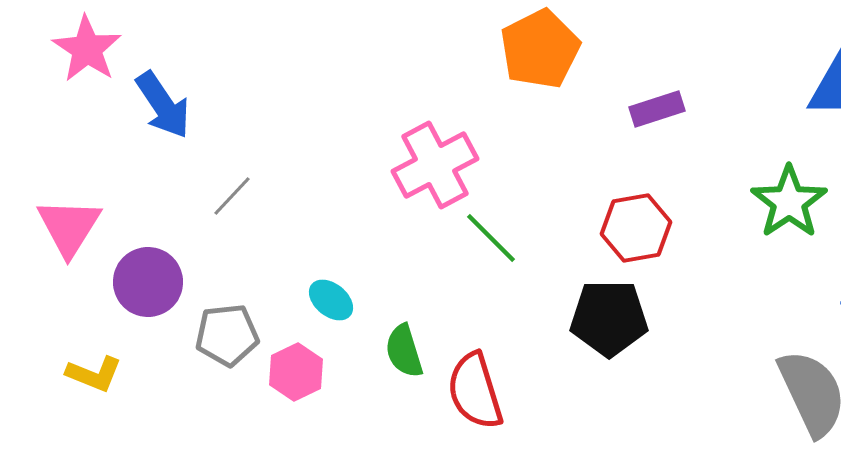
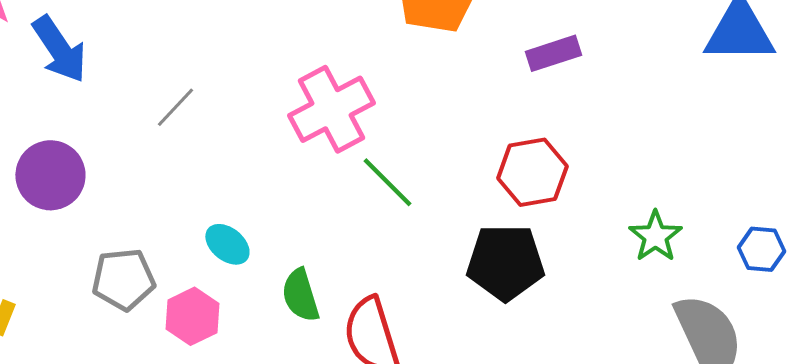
gray line: (232, 196) -> (175, 107), moved
green star: (789, 202) -> (655, 236), moved, size x0.7
purple circle: (148, 282) -> (50, 175), moved

